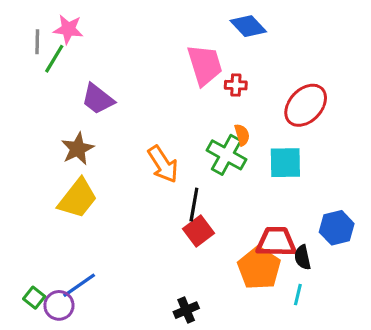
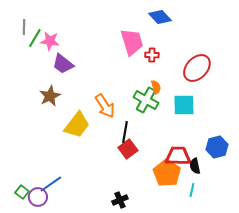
pink star: (68, 29) -> (50, 41), moved
yellow trapezoid: (78, 198) -> (77, 125), moved

